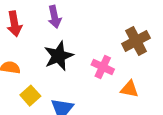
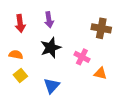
brown cross: (136, 41) -> (101, 28), moved, turned 36
yellow square: (30, 96) -> (20, 75), moved

